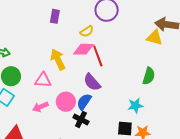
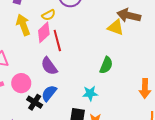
pink diamond: (84, 49) -> (44, 32), turned -50
yellow arrow: (58, 59) -> (23, 25), moved
blue semicircle: (84, 102) -> (49, 93), moved

